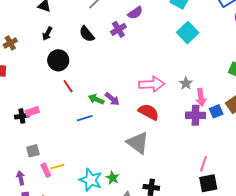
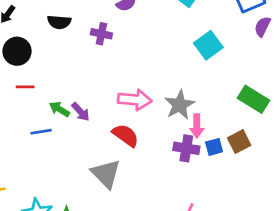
purple cross: (118, 29) -> (101, 34), moved, turned 35
cyan square: (188, 33) -> (208, 45), moved
black semicircle: (87, 34) -> (59, 22), turned -54
gray star: (186, 83) -> (180, 105), size x1.6
red line: (68, 86) -> (25, 87), turned -64

